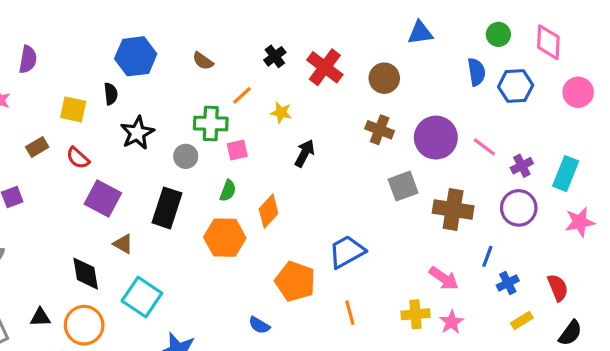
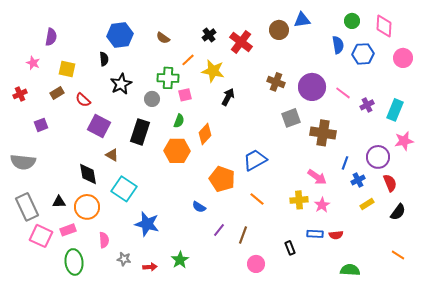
brown circle: (384, 78) -> (279, 30), moved
yellow square: (73, 109) -> (67, 69), moved
yellow star: (281, 113) -> (213, 71), size x1.6
purple circle: (519, 208) -> (378, 157), moved
orange line: (350, 313) -> (257, 199), turned -35

